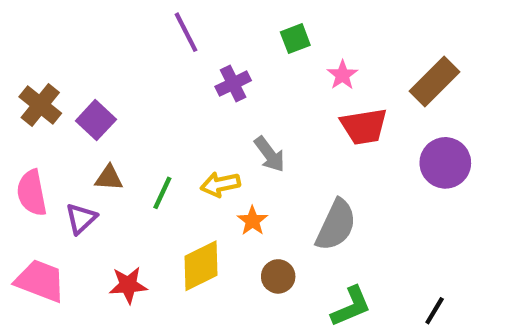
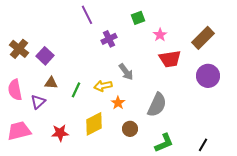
pink trapezoid: (40, 281) -> (19, 131), turned -35

